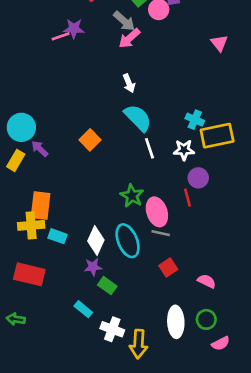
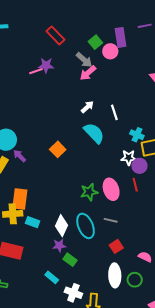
white arrow: (129, 83) -> (87, 107), turned -112
white line: (150, 148) -> (114, 112), moved
purple circle: (198, 178) -> (139, 166), moved
green star: (132, 196) -> (89, 192), turned 30
red line: (187, 198) -> (135, 185), moved
pink ellipse: (157, 212) -> (111, 189), moved
green circle: (206, 319) -> (135, 280), moved
white ellipse: (176, 322) -> (115, 275), moved

